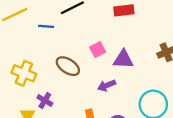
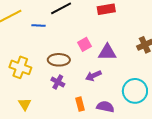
brown ellipse: (68, 66) -> (59, 60), turned -30
purple cross: (45, 101) -> (58, 82), moved

